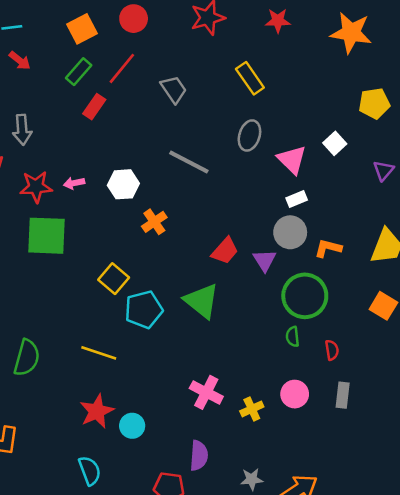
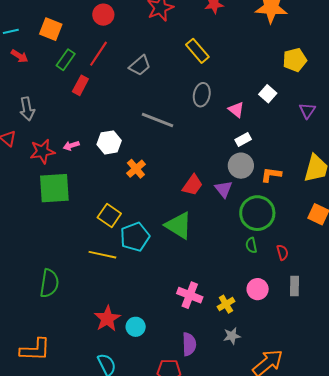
orange square: (82, 29) -> (51, 29), moved, turned -35
gray trapezoid: (174, 89) -> (140, 66), turned 90
pink triangle: (292, 160) -> (236, 110), size x0.7
yellow line: (99, 353) -> (102, 255), moved
gray star: (252, 479) -> (232, 336), moved

